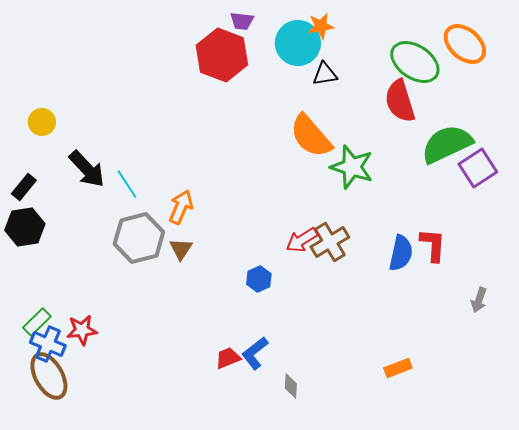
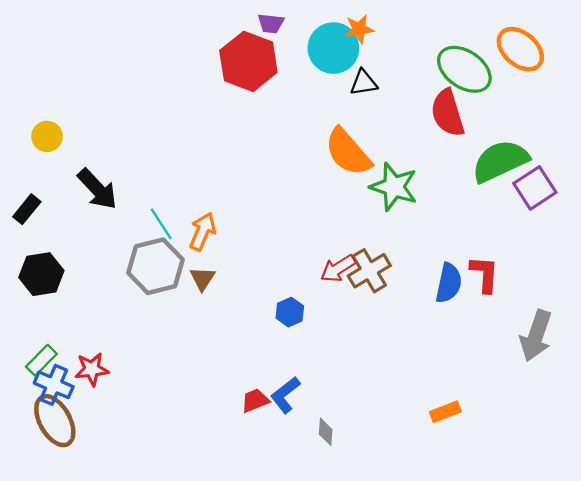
cyan line: (127, 184) -> (161, 224), moved
black hexagon: (25, 227) -> (41, 274), moved
gray arrow: (479, 300) -> (536, 336), size x1.8

